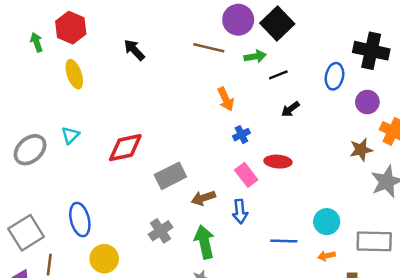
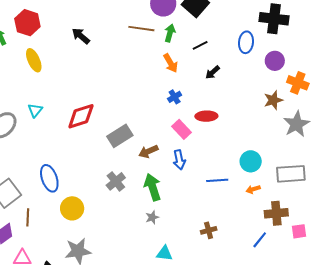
green arrow: (255, 56) -> (170, 33), moved, turned -60
orange arrow: (226, 99) -> (171, 63), moved

